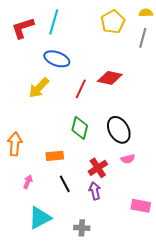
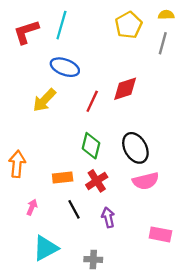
red diamond: (110, 78) -> (125, 89), turned -30
pink semicircle: (128, 159) -> (146, 181), size x1.6
red cross: (98, 168) -> (97, 181), moved

